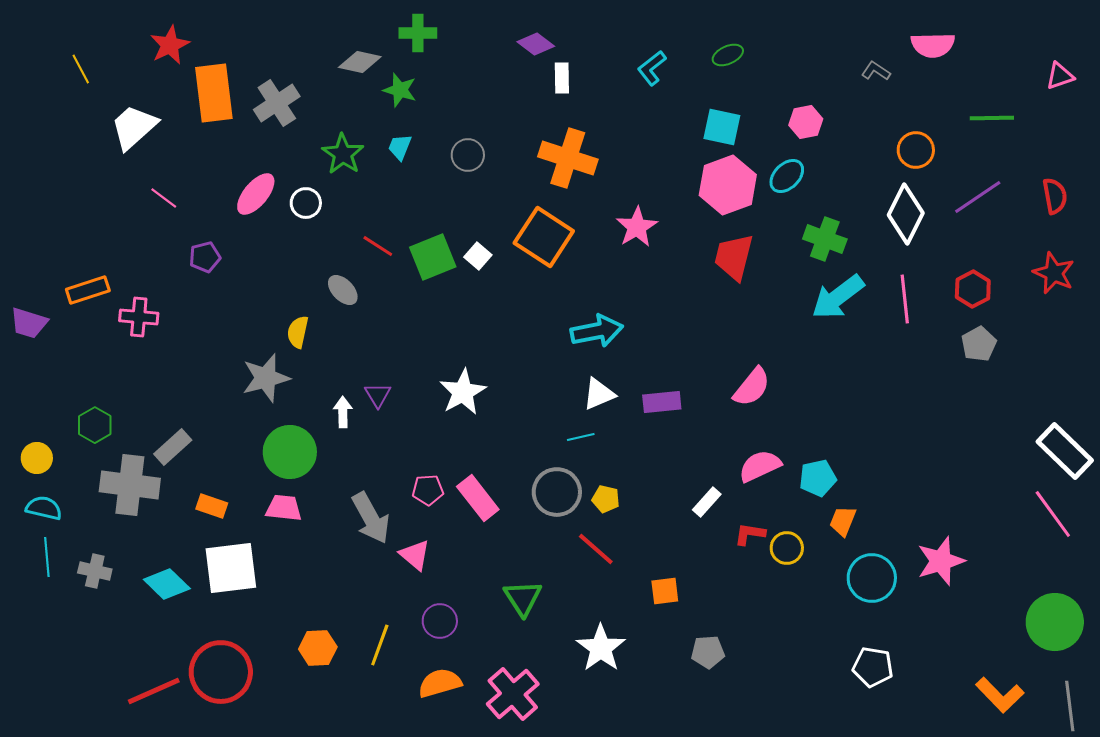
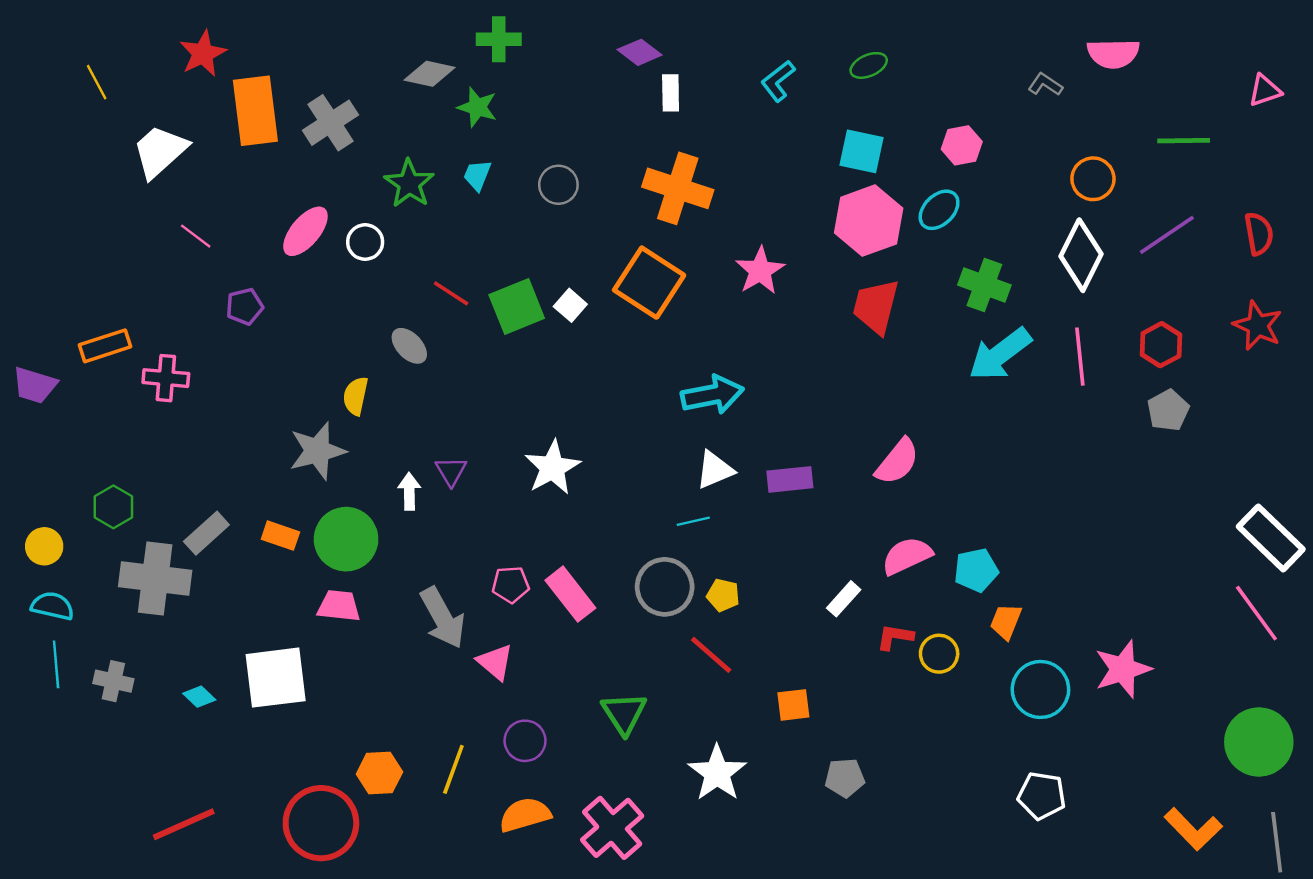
orange rectangle: (212, 506) -> (280, 536), moved
cyan diamond: (167, 584) -> (199, 697), size x0.6
red circle: (221, 672) -> (321, 823), moved

